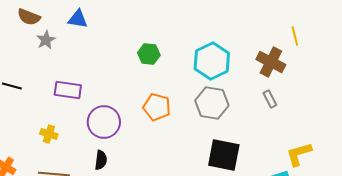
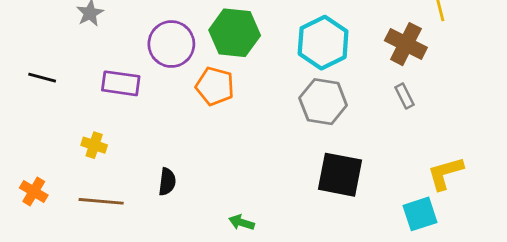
green hexagon: (149, 54) -> (235, 33), size x1.6
orange pentagon: (157, 107) -> (215, 86), moved
purple circle: (104, 122) -> (171, 44), moved

